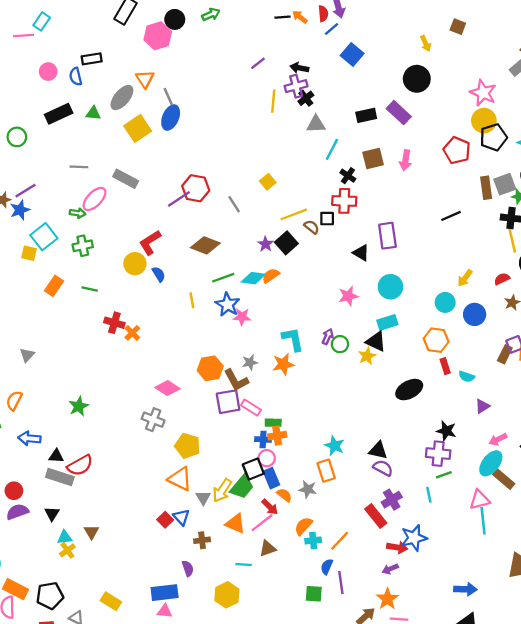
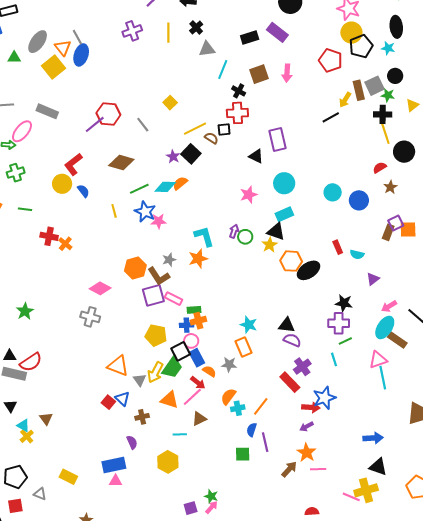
orange triangle: (145, 79) -> (63, 48), moved
purple cross: (296, 86) -> (132, 31), moved
yellow arrow: (465, 278) -> (345, 100), moved
orange hexagon: (436, 340) -> (291, 261), moved
yellow pentagon: (188, 446) -> (156, 335), moved
cyan triangle: (65, 537) -> (23, 425), turned 40

